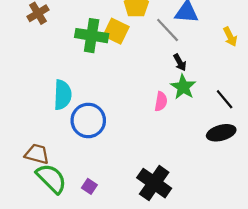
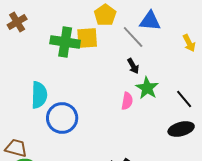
yellow square: (116, 31) -> (87, 38), turned -30
black arrow: (180, 62) -> (133, 66), moved

